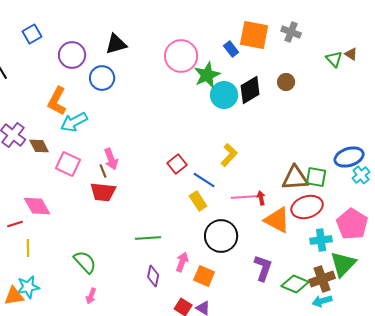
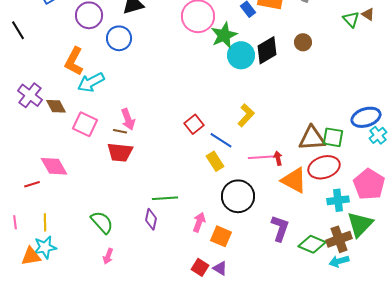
brown line: (103, 171) -> (120, 131), turned -56
yellow line: (28, 248) -> (45, 222), moved
purple diamond: (153, 276) -> (151, 219), moved

